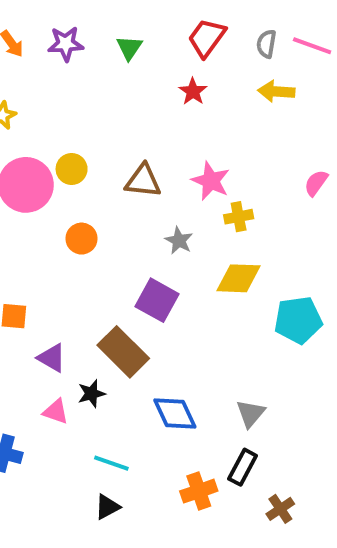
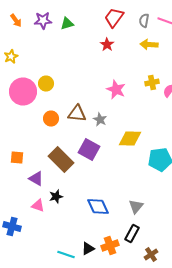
green triangle: (129, 48) -> (67, 24), moved, turned 40
brown triangle: (143, 181) -> (77, 114), moved
yellow cross: (239, 217) -> (152, 82), moved
brown rectangle: (123, 352) -> (61, 160), moved
cyan line: (111, 463) -> (66, 254), moved
black triangle: (107, 507) -> (88, 248), moved

